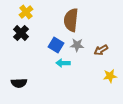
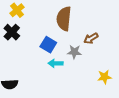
gray star: (77, 45) -> (74, 52), moved
brown arrow: (101, 50) -> (91, 38), moved

